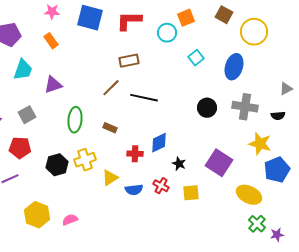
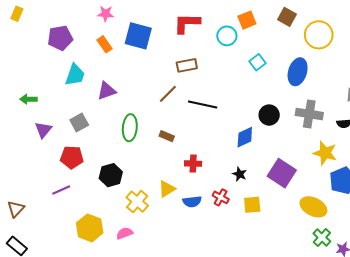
blue square: (90, 18) -> (138, 36), moved
blue diamond: (159, 143) -> (245, 137), moved
yellow cross: (85, 160) -> (137, 202), moved, turned -30

